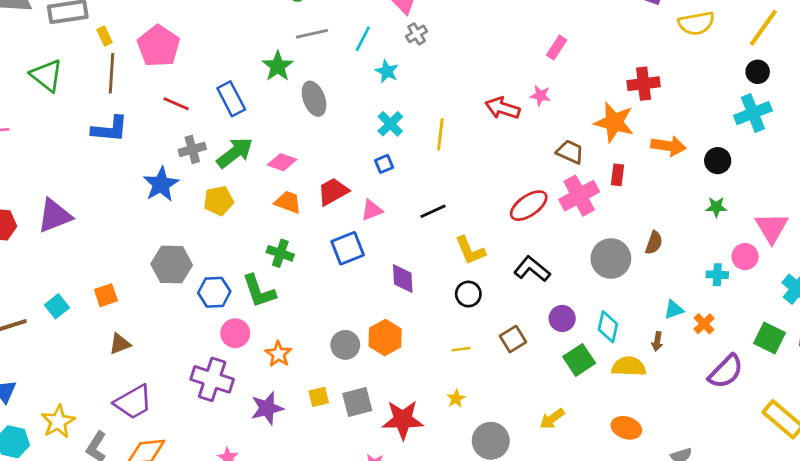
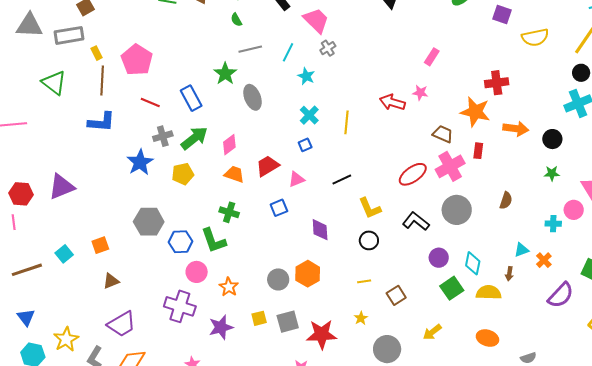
pink diamond: (282, 162) -> (229, 145), turned -55
blue square: (348, 248) -> (279, 208), size x0.7
gray circle: (611, 259) -> (457, 210), moved
brown square: (513, 339) -> (396, 295), moved

